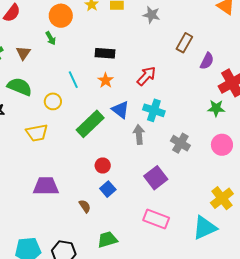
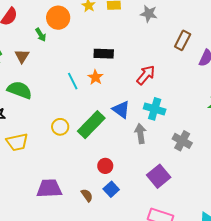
green arrow: (51, 38) -> (41, 35), moved
orange star: (106, 80) -> (95, 77), moved
yellow circle: (53, 101) -> (60, 127), moved
yellow trapezoid: (37, 133) -> (17, 142), moved
brown semicircle: (85, 206) -> (87, 195), moved

